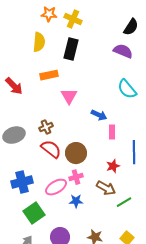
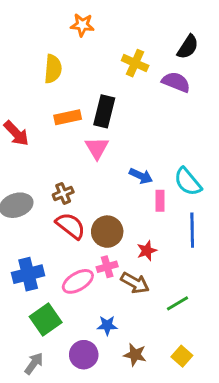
orange star: (49, 14) -> (82, 25), moved
yellow cross: (73, 19) -> (135, 63), moved
black rectangle: (71, 49) -> (104, 111), moved
cyan semicircle: (127, 89) -> (188, 182), moved
red star: (113, 166) -> (147, 251), moved
brown arrow: (106, 188) -> (135, 283), moved
blue star: (76, 201) -> (107, 325), moved

